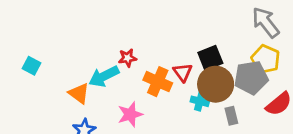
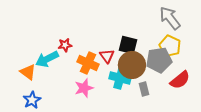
black square: (210, 58) -> (128, 45), turned 36
cyan cross: (200, 101) -> (120, 78), size x1.5
pink star: (130, 114) -> (84, 88), moved

